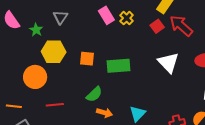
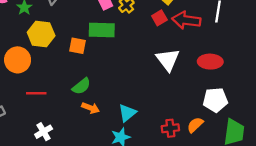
red arrow: (181, 26) -> (186, 20), turned -40
green rectangle: (119, 66) -> (102, 30), moved

